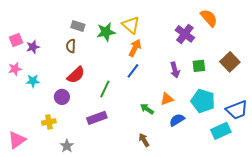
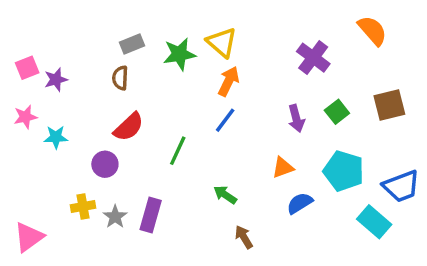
orange semicircle: (209, 18) -> (372, 30), moved
gray rectangle: (78, 26) -> (132, 44), turned -40
brown square: (230, 62) -> (389, 105), turned 30
green square: (199, 66) -> (337, 112), turned -32
green arrow: (147, 109) -> (225, 195), moved
purple rectangle: (97, 118) -> (151, 215), moved, turned -54
cyan rectangle: (221, 131) -> (374, 222), turned 66
gray star: (67, 146) -> (115, 217), moved

